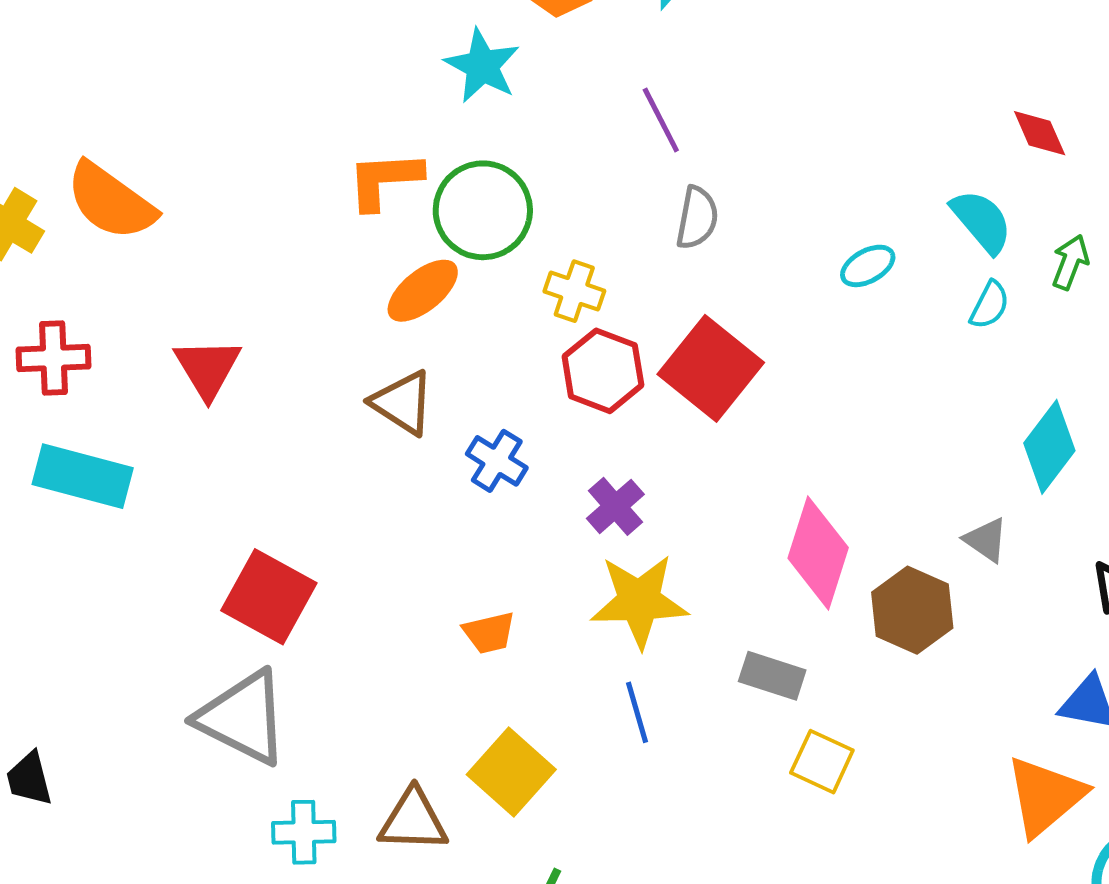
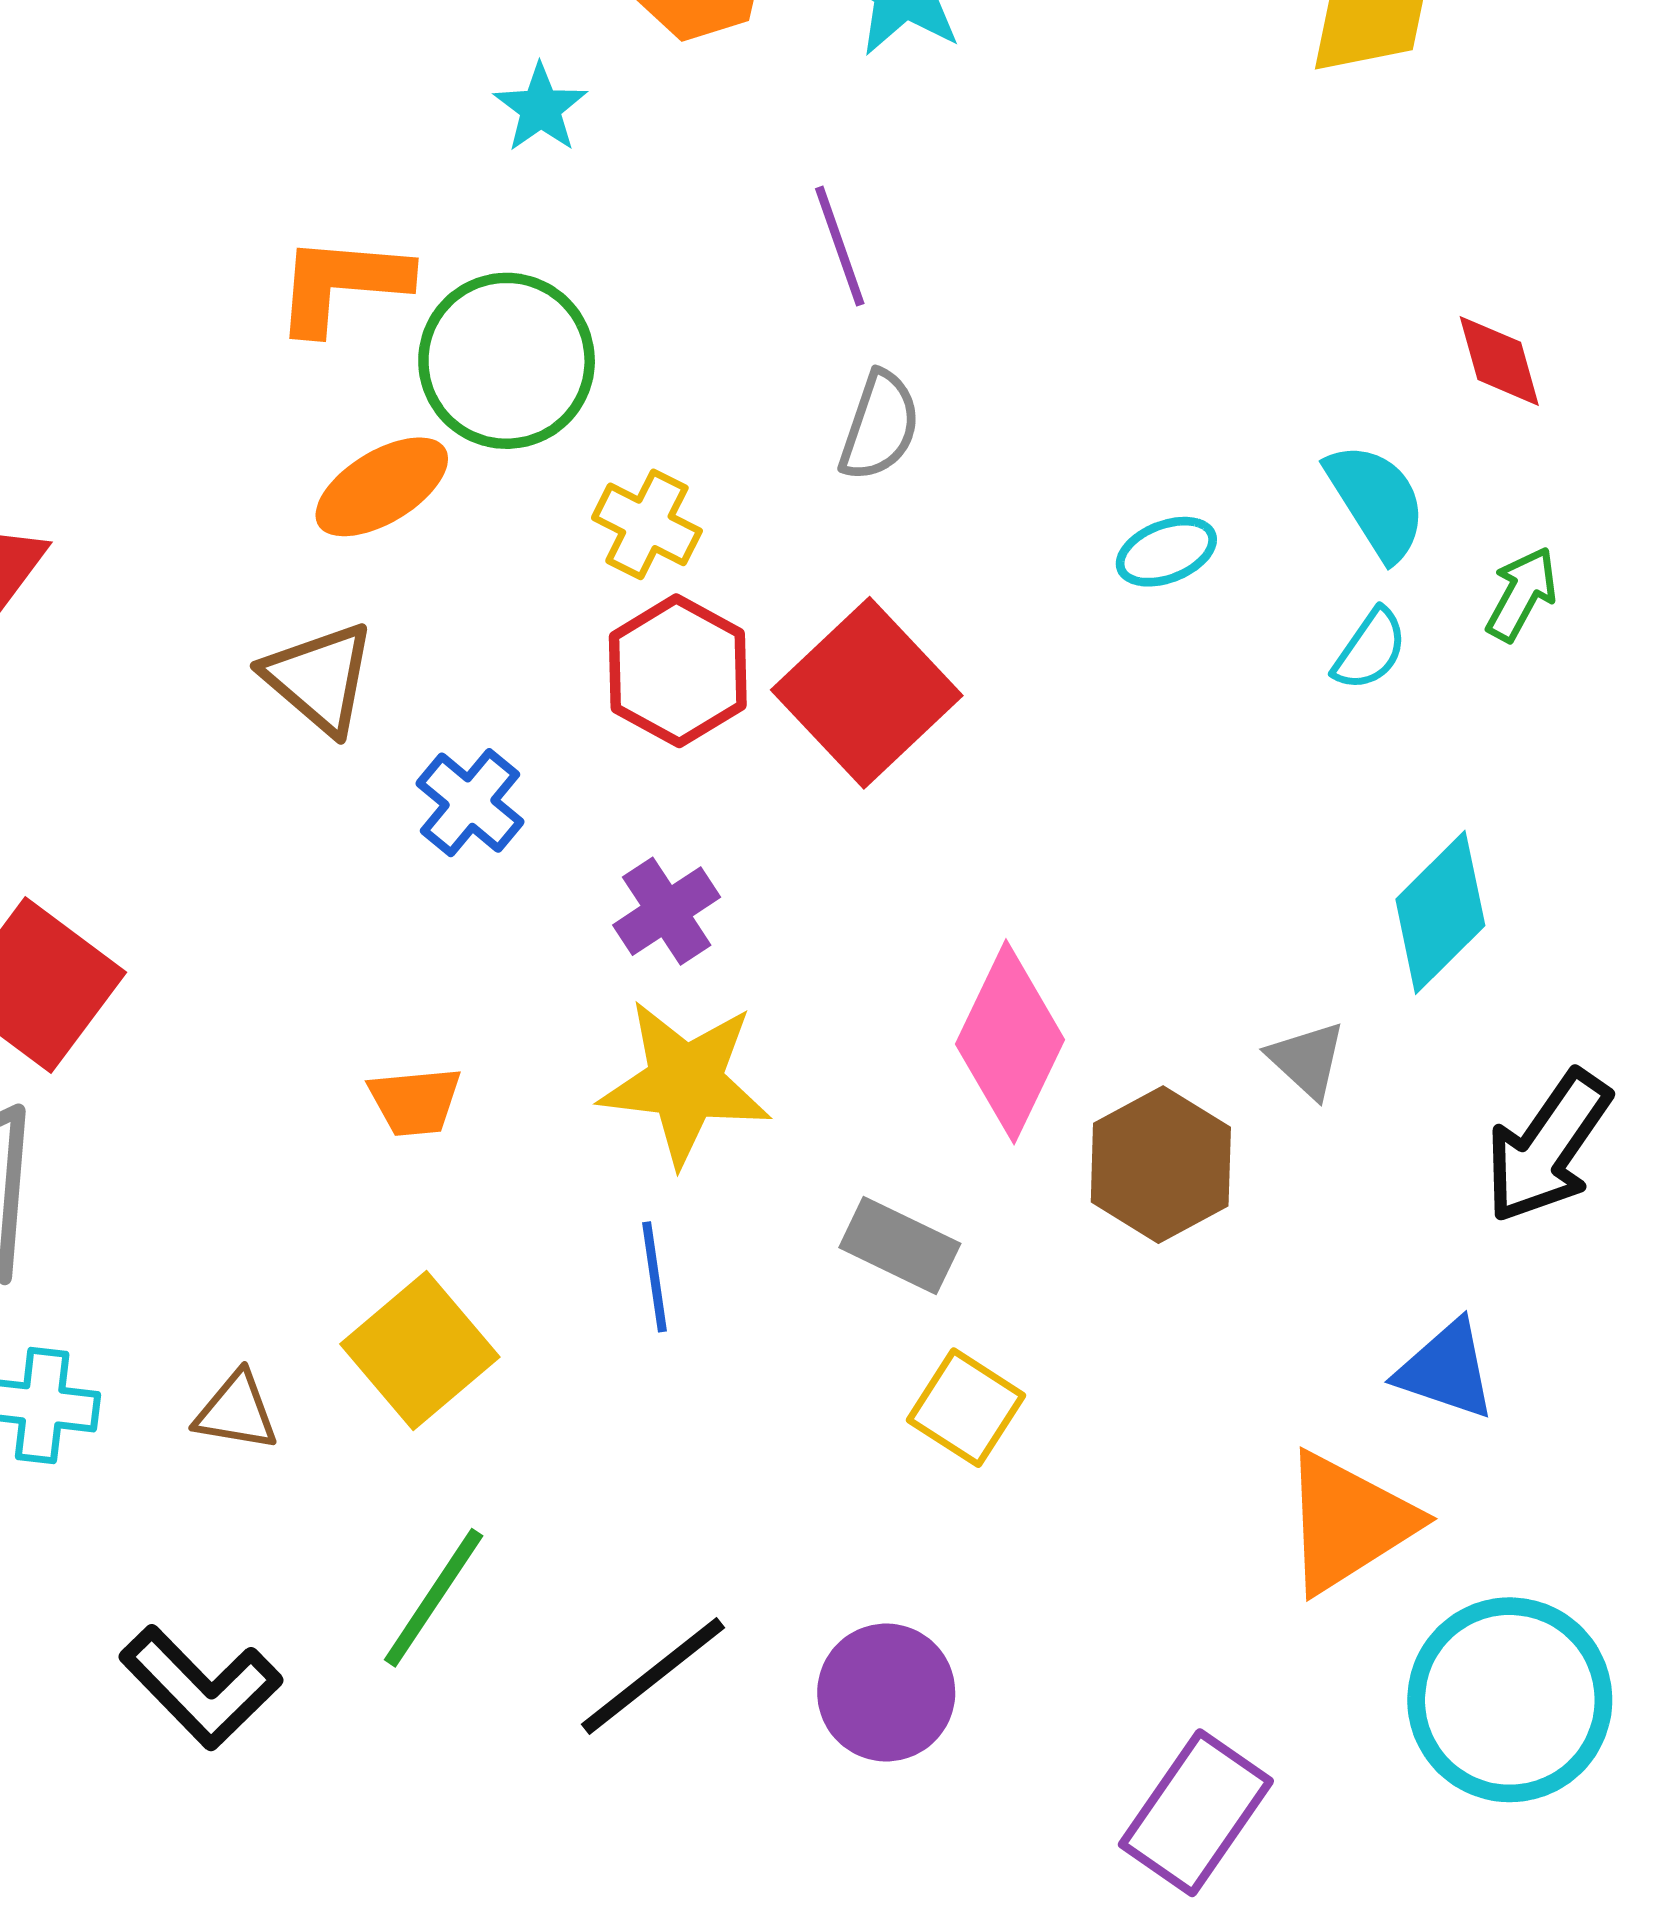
cyan star: (482, 66) -> (541, 108), size x0.7
brown triangle: (413, 820) -> (236, 1412), size x0.7

